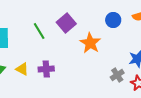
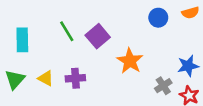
purple square: (66, 23) -> (98, 36), moved
orange star: (90, 43) -> (130, 61), moved

